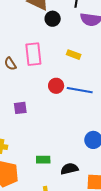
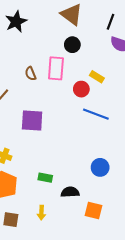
black circle: (53, 19) -> (72, 45), moved
red circle: (56, 86) -> (81, 89), moved
purple square: (20, 108) -> (32, 120), size x1.6

